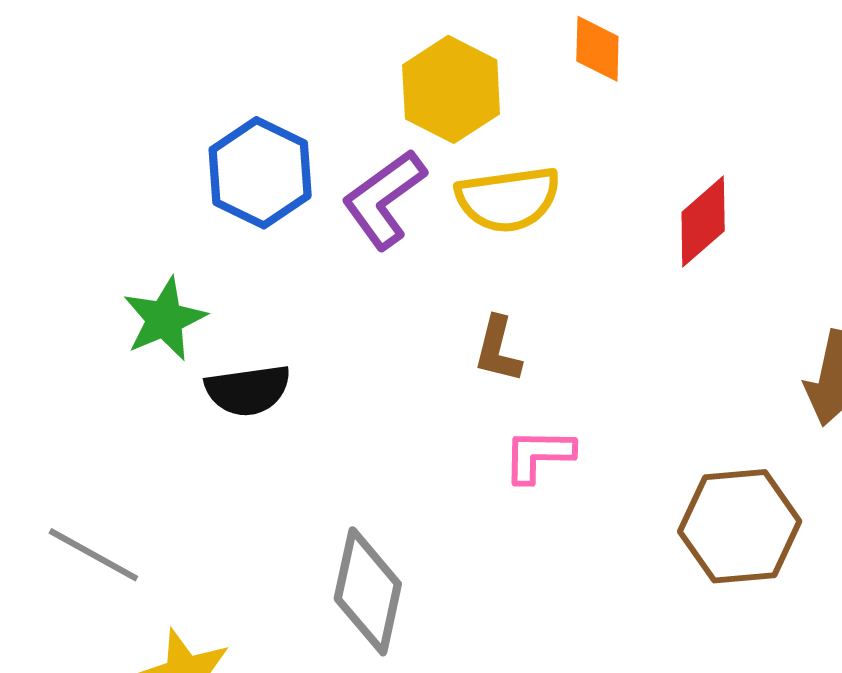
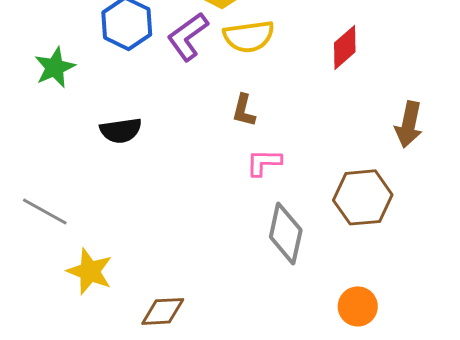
green star: (165, 319) -> (55, 67), moved
gray diamond: (368, 591) -> (286, 233), moved

